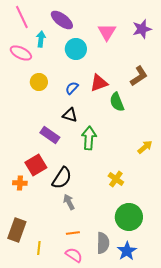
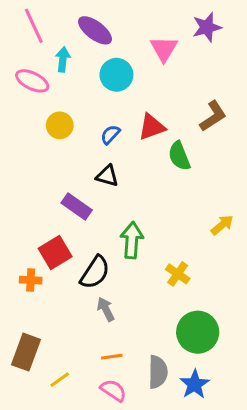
purple star: (142, 29) -> (207, 27), moved
green arrow: (89, 138) -> (132, 240), moved
yellow line: (39, 248) -> (60, 380), turned 48

